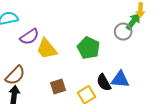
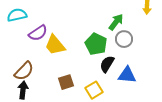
green arrow: (133, 21) -> (116, 22), moved
gray circle: (123, 32) -> (124, 39), moved
black semicircle: (104, 82) -> (107, 64), moved, turned 60

